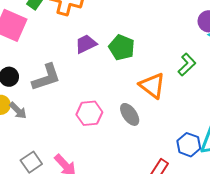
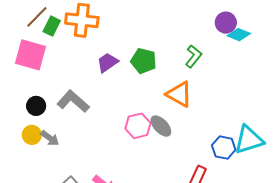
green L-shape: (187, 64) -> (194, 56), moved
gray L-shape: (46, 77) -> (73, 101), turned -112
pink hexagon: (89, 113) -> (138, 126), moved

